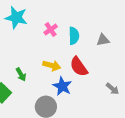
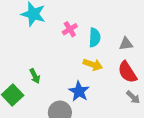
yellow arrow: (52, 65) -> (93, 65), moved
red semicircle: (79, 67) -> (127, 72), moved

